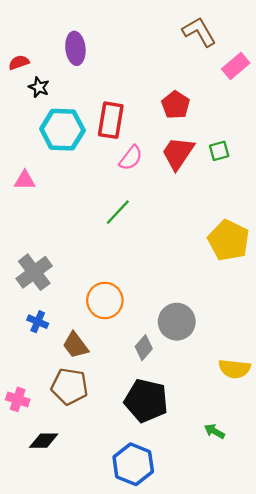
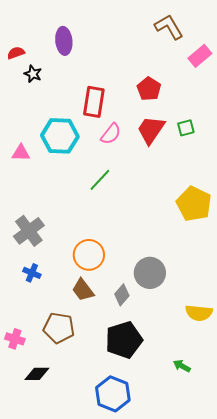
cyan hexagon: (62, 130) -> (60, 136), moved
brown trapezoid: (75, 345) -> (83, 290), moved
black pentagon: (146, 401) -> (124, 340), turned -30

